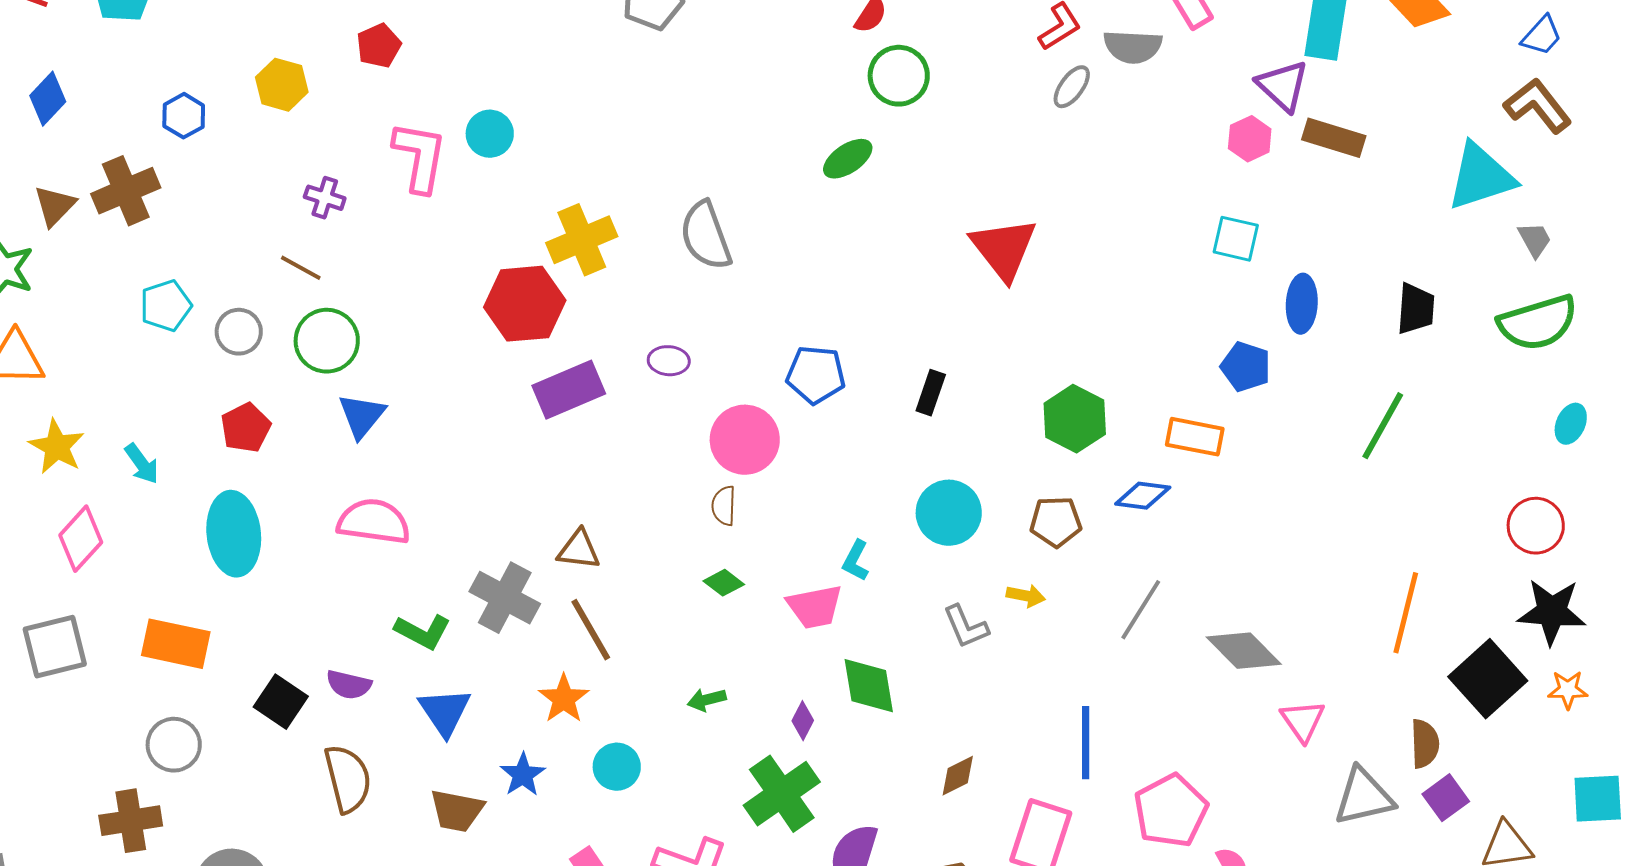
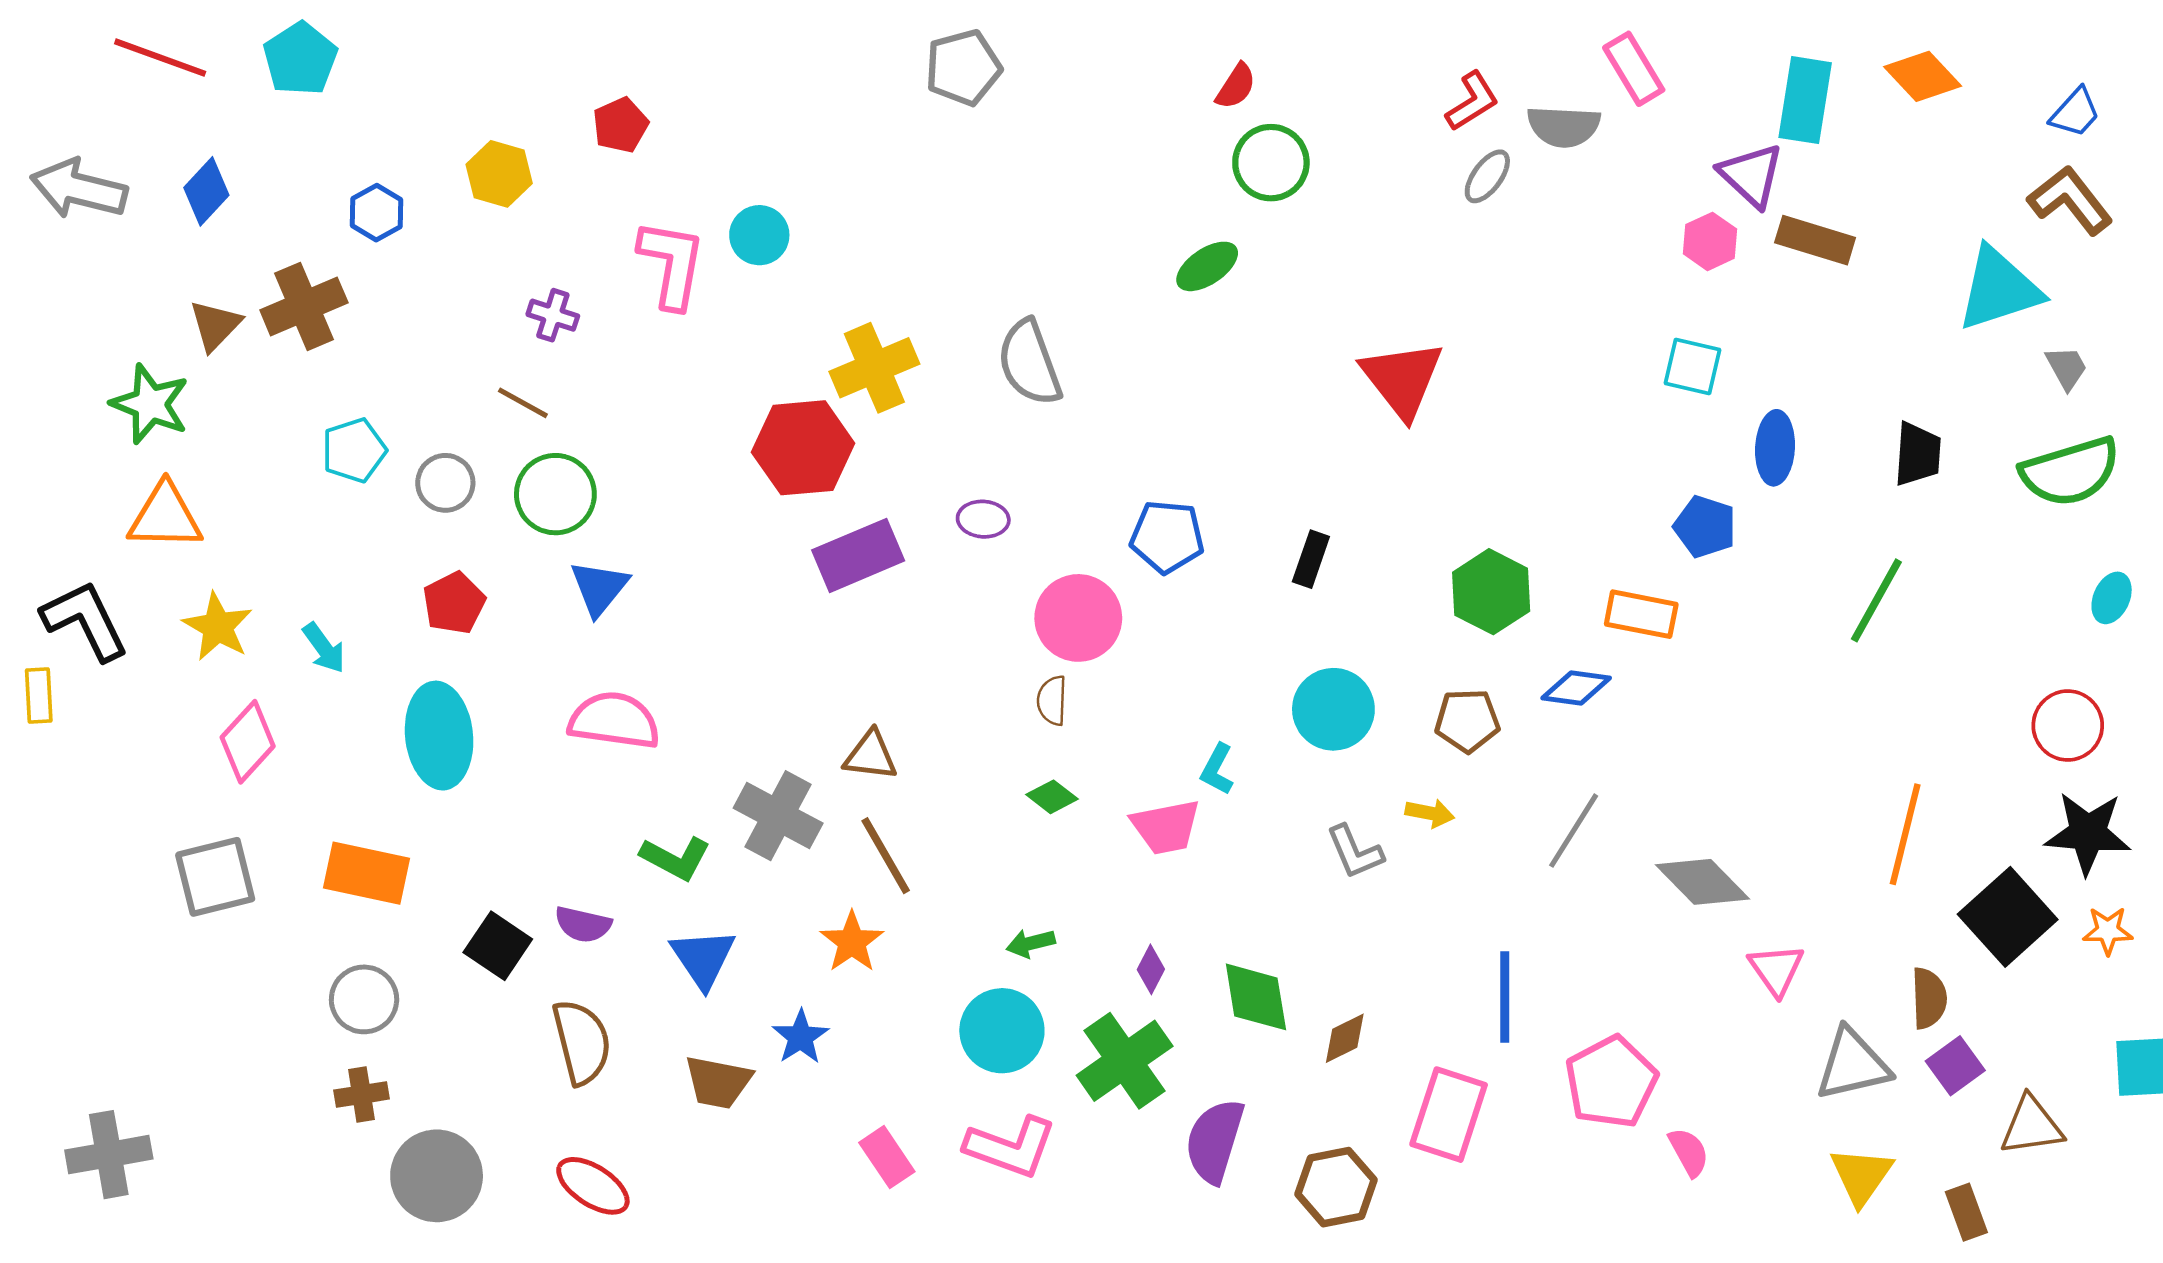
green diamond: (869, 686) -> (1256, 997), moved
cyan circle: (617, 767) -> (1002, 1031), moved, size x1.4
brown cross: (131, 821) -> (362, 1095), moved, size x0.7

